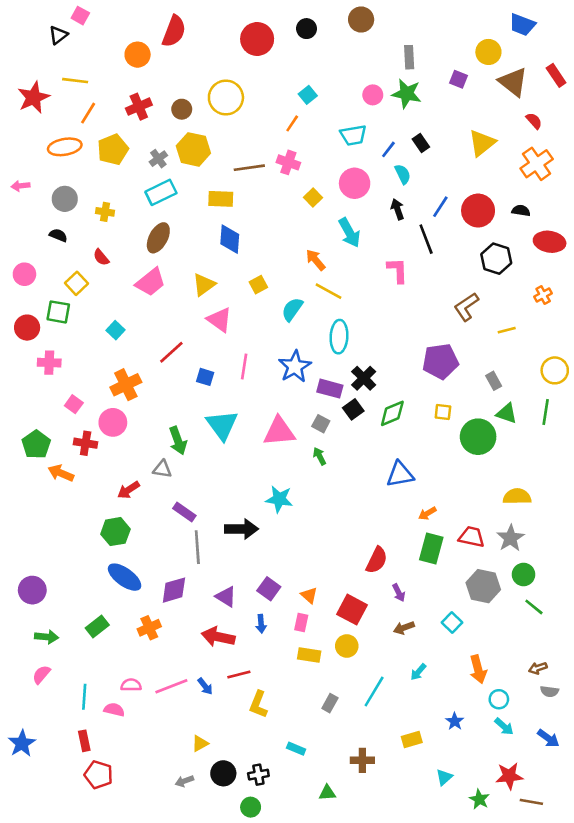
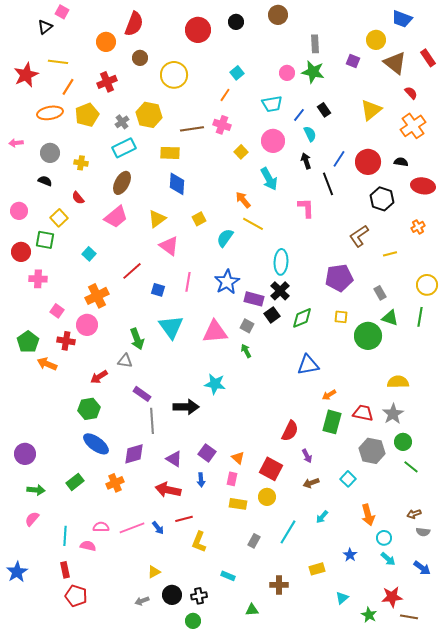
brown circle: (182, 109) -> (140, 58), moved
cyan ellipse: (339, 337) -> (281, 262), moved

